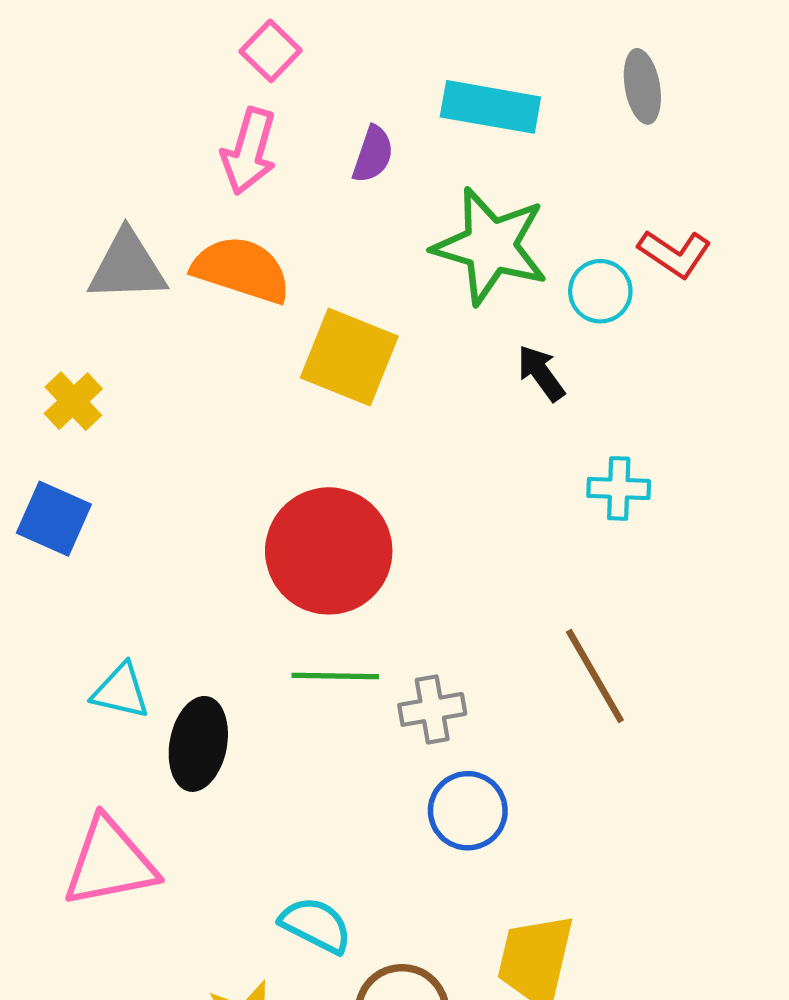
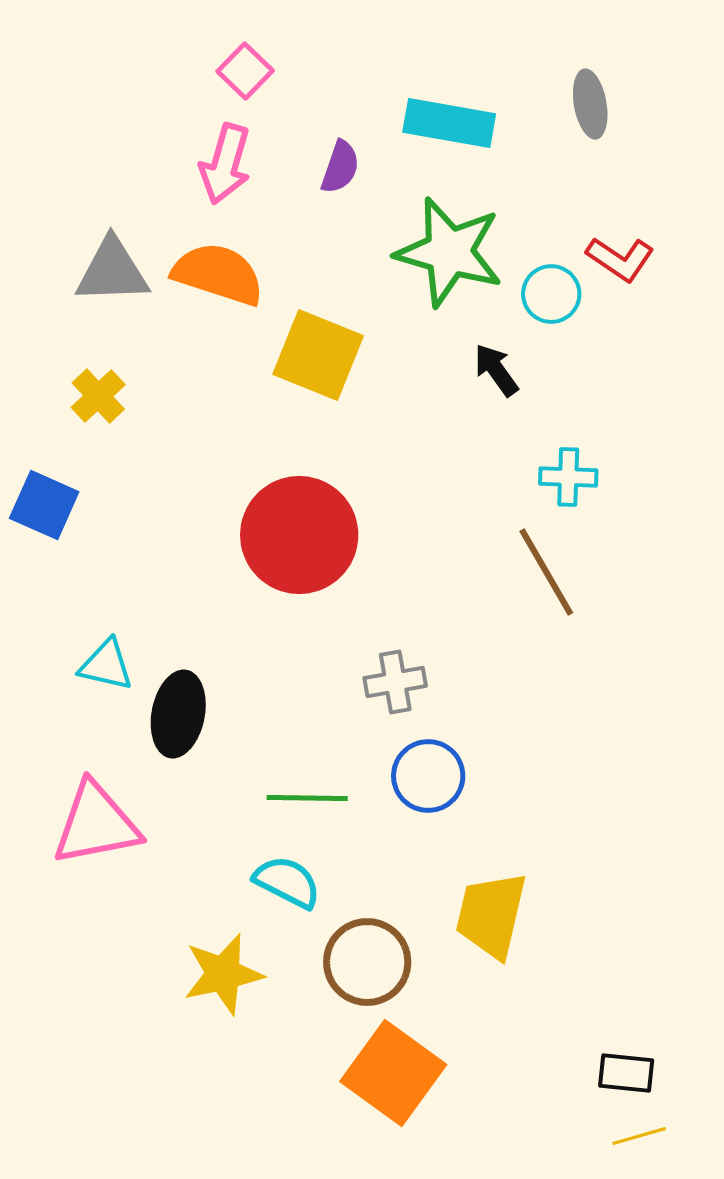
yellow cross: (73, 401) -> (98, 396), moved
green line: (335, 676) -> (307, 798), moved
brown line: (595, 676) -> (546, 572), moved

